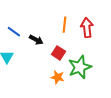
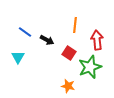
red arrow: (87, 28) -> (97, 40), moved
orange star: (57, 77) -> (68, 86), moved

